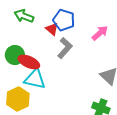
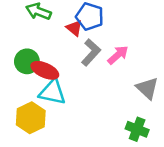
pink arrow: (100, 33) -> (118, 55), moved

